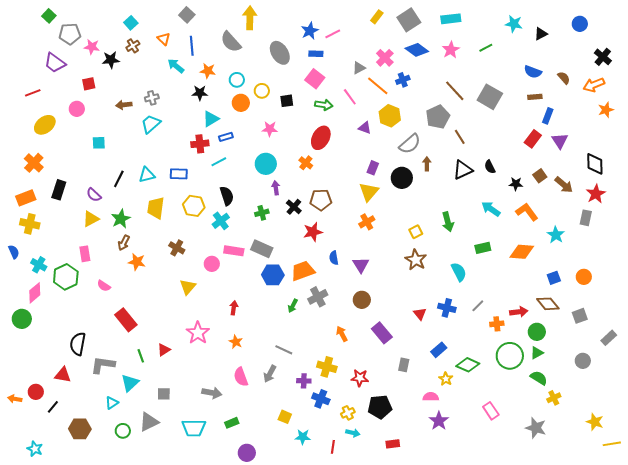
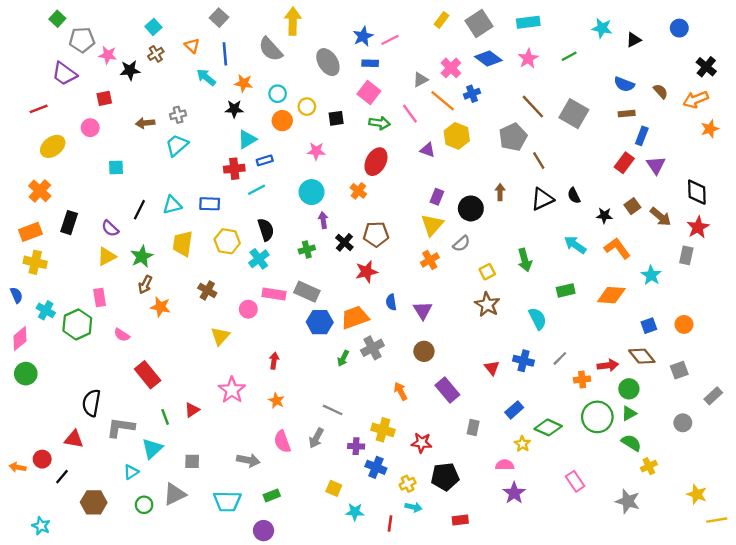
gray semicircle: (410, 144) -> (461, 244), moved, size x0.7
pink diamond: (35, 293) -> (20, 338), moved
purple circle: (247, 453) -> (264, 531), moved

